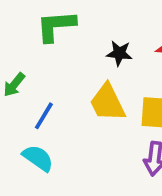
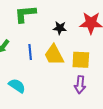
blue line: (44, 116) -> (30, 52), moved, turned -35

